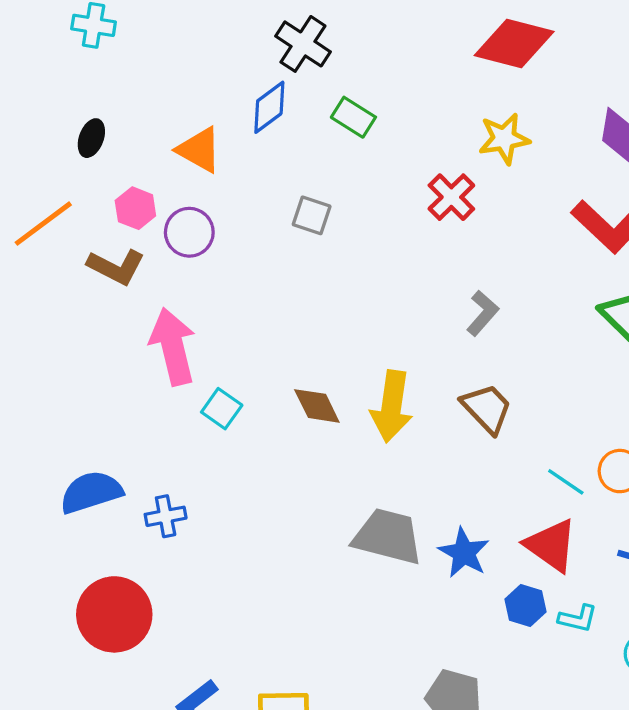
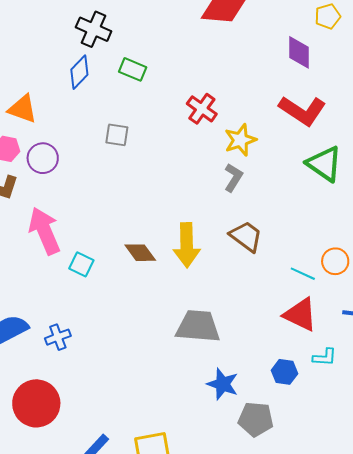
yellow star: (504, 139) -> (240, 140), moved
orange triangle: (199, 150) -> (22, 109), moved
blue star: (464, 553) -> (223, 384), moved
blue hexagon: (525, 605) -> (284, 372), moved

